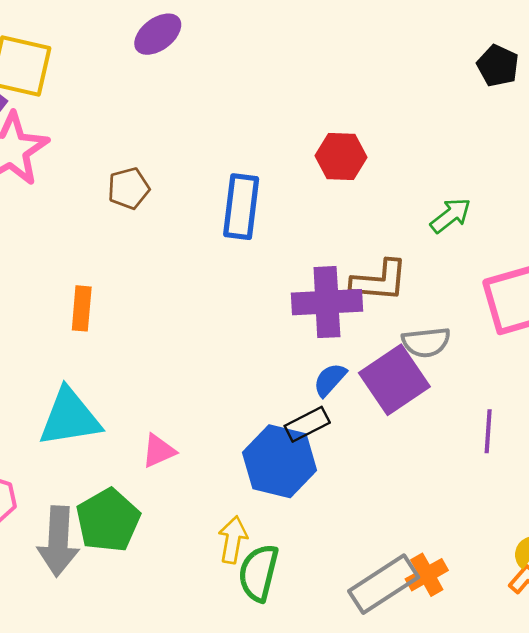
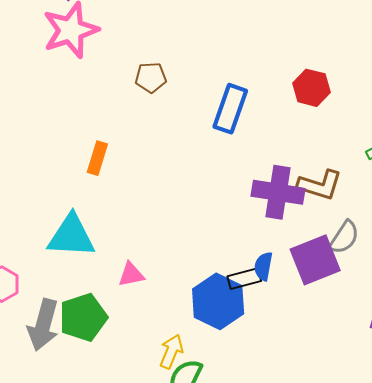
gray semicircle: (426, 342) -> (344, 237), turned -63
blue semicircle: (330, 380) -> (263, 266), moved, turned -44

